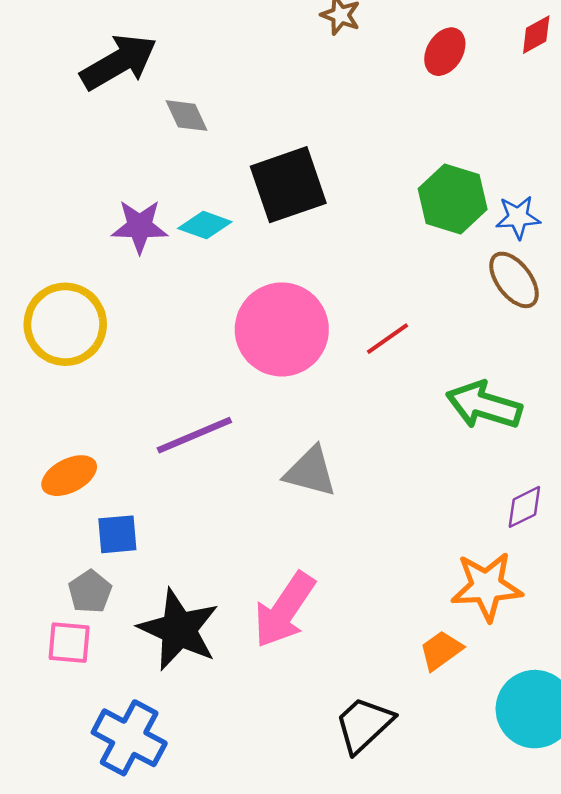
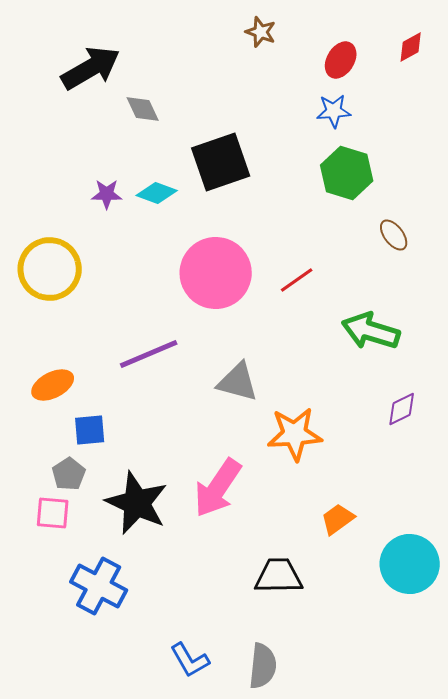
blue star: (518, 217) -> (334, 111), moved
purple star: (140, 226) -> (107, 194), size x0.7
brown ellipse: (514, 280) -> (394, 235), size x0.7
orange star: (487, 586) -> (295, 434), moved
black trapezoid: (364, 725) -> (279, 576), turned 42

